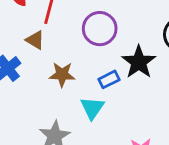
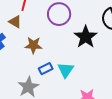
blue rectangle: (109, 79) -> (46, 69), moved
cyan triangle: (92, 108) -> (66, 70), moved

